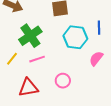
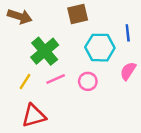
pink circle: (63, 81) -> (88, 81), moved
red triangle: (28, 88) -> (34, 116), moved

